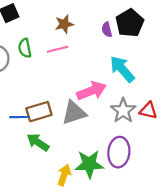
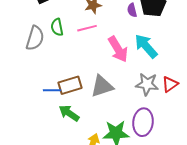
pink arrow: (91, 91) -> (118, 49), moved, turned 80
gray star: (123, 111) -> (147, 84), turned -30
red triangle: (148, 111) -> (170, 84), turned -48

